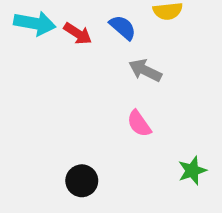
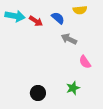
pink semicircle: (139, 124) -> (85, 62), moved
green star: (192, 171) -> (73, 88), moved

